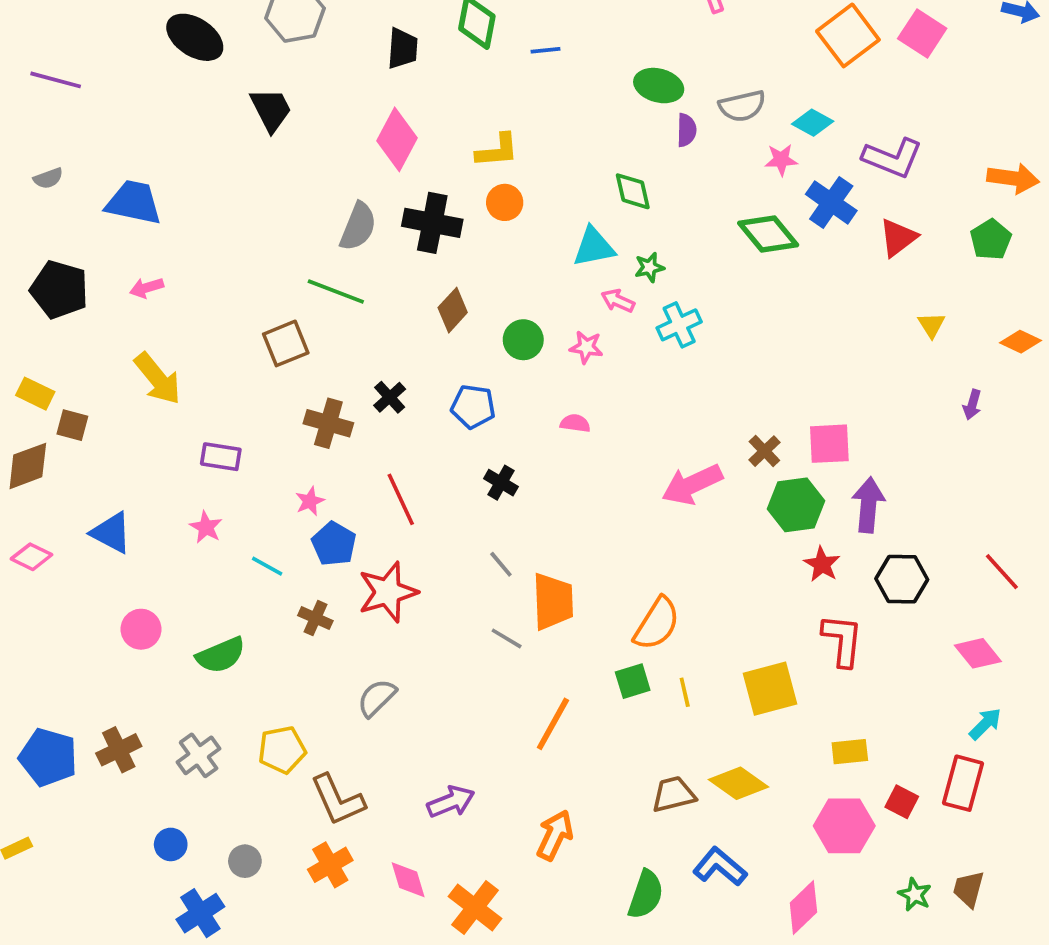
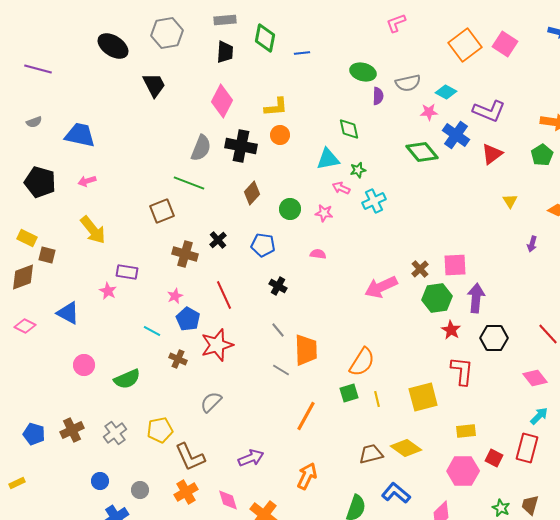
pink star: (206, 527) -> (108, 291), moved
blue pentagon: (48, 757) -> (34, 434), size x0.7

